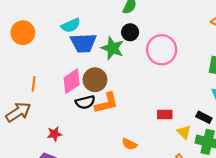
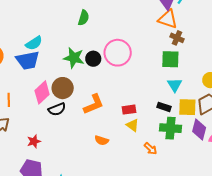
black circle: (130, 32) -> (93, 59), moved
blue trapezoid: (83, 43) -> (28, 60), moved
orange L-shape: (107, 103) -> (94, 104), moved
yellow triangle: (184, 132) -> (133, 125), moved

